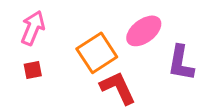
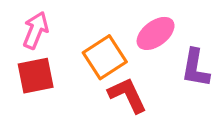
red square: (33, 70) -> (36, 76), size x1.8

